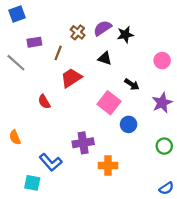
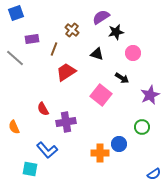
purple semicircle: (103, 28) -> (101, 17), moved
pink circle: (162, 61) -> (133, 53), moved
red semicircle: (44, 102) -> (43, 109), moved
blue circle: (129, 124) -> (119, 144), moved
purple cross: (83, 143) -> (66, 122), moved
green circle: (164, 146) -> (142, 127), moved

